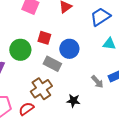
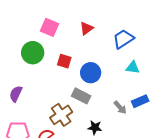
green circle: (20, 50) -> (33, 53), moved
gray rectangle: (52, 64) -> (81, 96), moved

